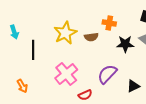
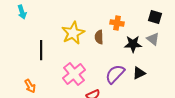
cyan arrow: (14, 32) -> (22, 12), moved
brown semicircle: (91, 37) -> (99, 37), turned 96
black triangle: (133, 86) -> (139, 73), moved

